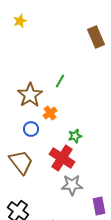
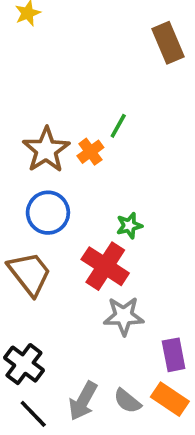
green line: (60, 81) -> (118, 126), moved
orange cross: (50, 113) -> (90, 152), moved
blue circle: (31, 129) -> (48, 213), size x1.5

